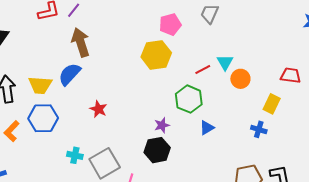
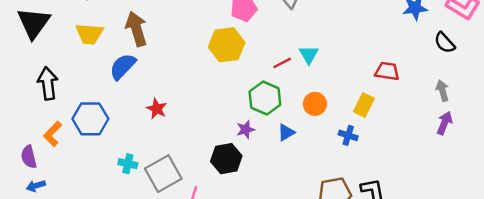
orange circle: (240, 79) -> (315, 104), moved
yellow trapezoid: (40, 85) -> (89, 34), moved
purple star: (162, 125) -> (246, 129), moved

